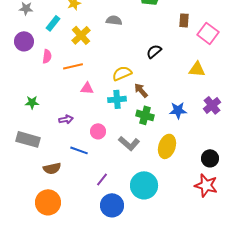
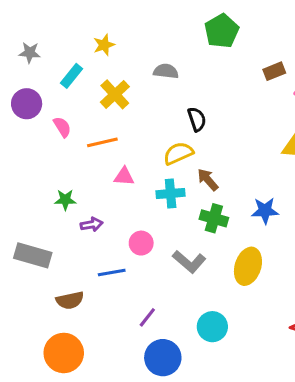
brown rectangle: (184, 20) -> (274, 71), turned 64
black semicircle: (154, 51) -> (197, 119), moved, turned 112
pink semicircle: (47, 56) -> (62, 127), turned -40
green star: (32, 102) -> (65, 200), moved
blue line: (79, 150) -> (112, 272), turned -30
cyan circle: (144, 185) -> (212, 327), size x0.7

